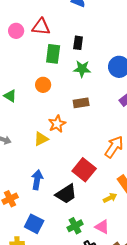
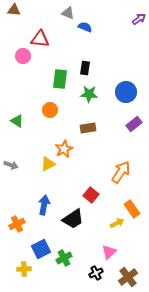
red triangle: (41, 27) -> (40, 39), moved
red square: (84, 170) -> (91, 195), size x0.7
blue square: (34, 224) -> (41, 249), turned 36
green cross: (75, 226) -> (64, 258), moved
pink triangle: (102, 227) -> (109, 252), turned 49

